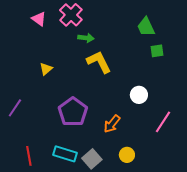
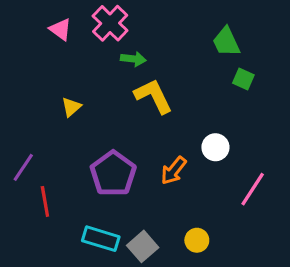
green square: (157, 51) -> (243, 79), turned 32
orange arrow: (112, 124) -> (174, 170), moved
red line: (29, 156) -> (45, 201), moved

